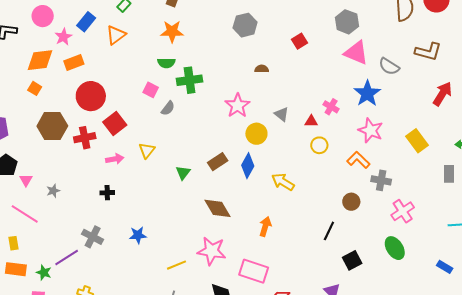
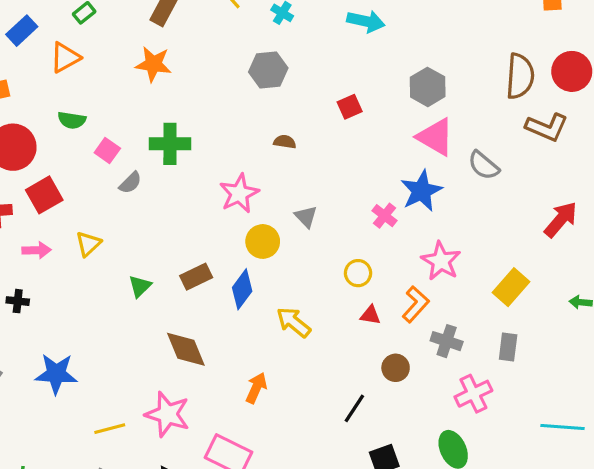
brown L-shape: (428, 52) -> (547, 127), moved
green semicircle: (166, 63) -> (72, 120), moved
blue star: (367, 93) -> (421, 191), moved
red triangle: (311, 121) -> (370, 315), moved
yellow rectangle: (417, 141) -> (511, 287), turned 70
orange L-shape: (358, 160) -> (416, 304), turned 80
gray rectangle: (449, 174) -> (508, 347), moved
blue star: (138, 235) -> (56, 374), size x1.5

